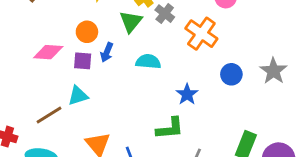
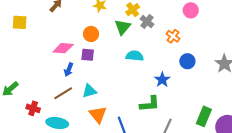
orange cross: (201, 34) -> (173, 36), size x0.6
blue arrow: (107, 52) -> (69, 70), moved
blue circle: (231, 74) -> (187, 61), moved
cyan triangle: (78, 96) -> (89, 91), moved

